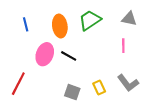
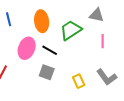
gray triangle: (129, 19) -> (97, 15), moved
green trapezoid: (90, 20) -> (71, 30), moved
gray square: (72, 92) -> (47, 72), moved

